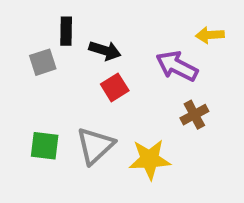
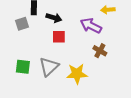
red square: (115, 87) -> (59, 37), turned 32
brown cross: (194, 115) -> (100, 51), turned -32

